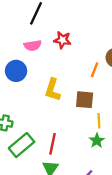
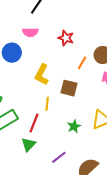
red star: (62, 40) -> (66, 38), moved
yellow line: (99, 121) -> (47, 104), moved

